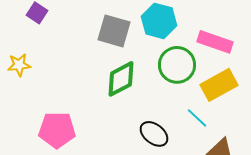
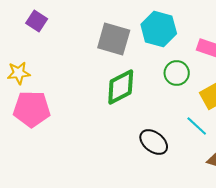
green circle: (177, 65) -> (177, 73), size x0.7
pink pentagon: (57, 130) -> (32, 109), moved

